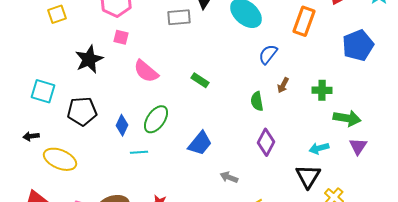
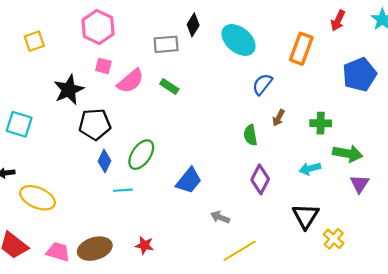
pink semicircle: (146, 71) -> (130, 81), moved, turned -80
green rectangle: (200, 80) -> (169, 86), moved
black pentagon: (82, 111) -> (95, 124), moved
cyan arrow: (319, 148) -> (310, 169), moved

